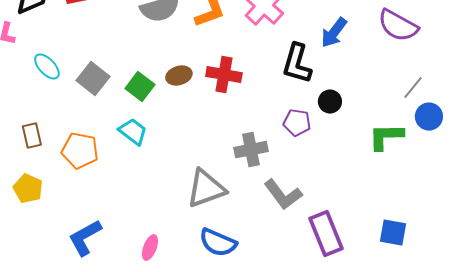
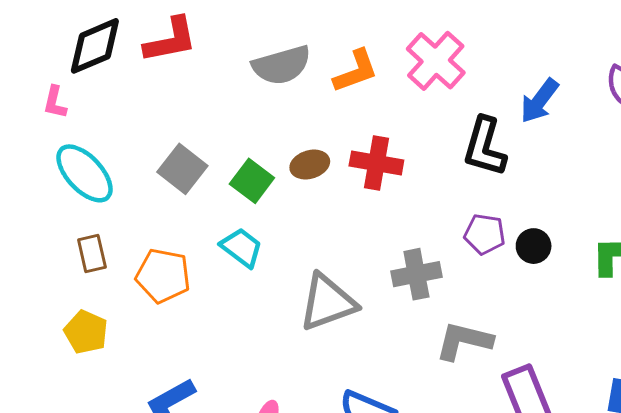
cyan ellipse: (47, 67) -> (84, 173), moved, size x1.5
black circle: (330, 102) -> (534, 246), moved
gray triangle: (206, 189) -> (328, 302), moved
gray L-shape: (283, 195) -> (464, 341), turned 141

